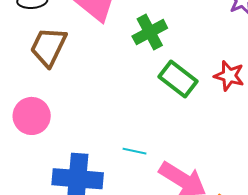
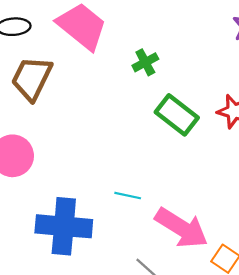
green cross: (150, 32) -> (145, 62), size x0.7

